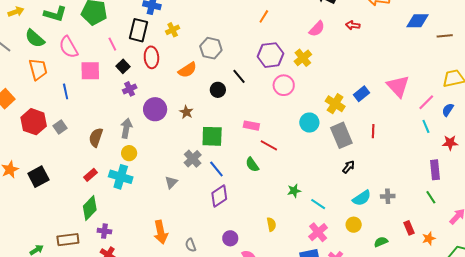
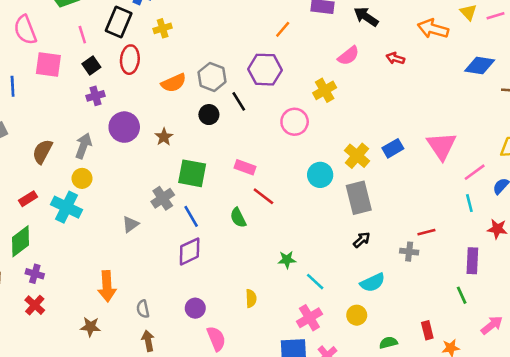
gray hexagon: (211, 48) -> (212, 77), moved
purple hexagon: (271, 55) -> (265, 70), moved
red line: (373, 131) -> (426, 232), moved, turned 64
gray cross: (388, 196) -> (409, 252), moved

